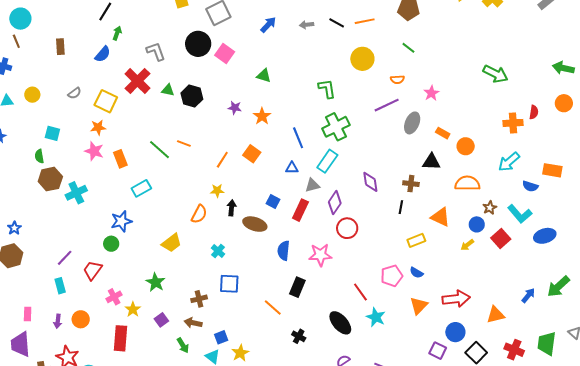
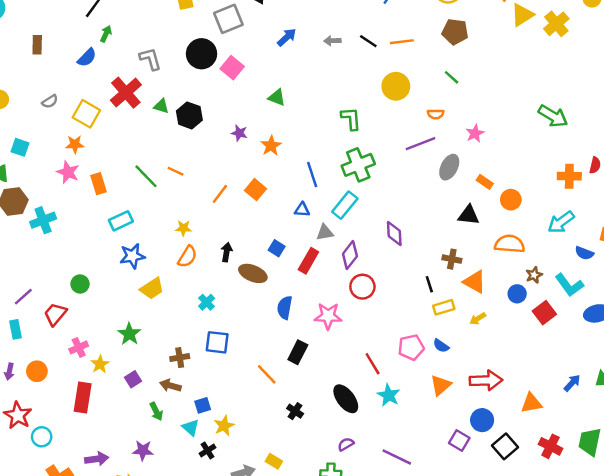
brown cross: (411, 184) -> (452, 259), moved
yellow star: (217, 191) -> (183, 228), moved
black line: (401, 207) -> (429, 284), moved, turned -32
blue star: (121, 221) -> (132, 256), moved
yellow arrow: (467, 245) -> (478, 319), moved

